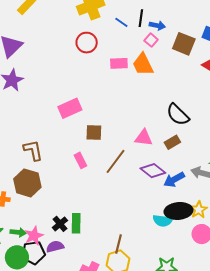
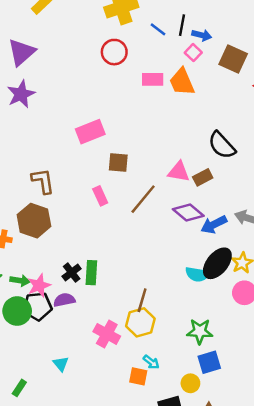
brown rectangle: (172, 142) -> (203, 177), moved
black ellipse: (179, 211) -> (217, 263), turned -48

